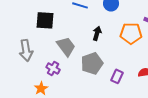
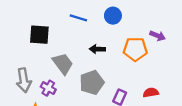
black arrow: (97, 33) -> (97, 49), turned -104
gray arrow: (26, 50) -> (24, 80), moved

